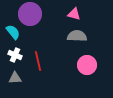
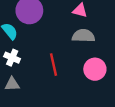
red line: (38, 61) -> (53, 65), moved

